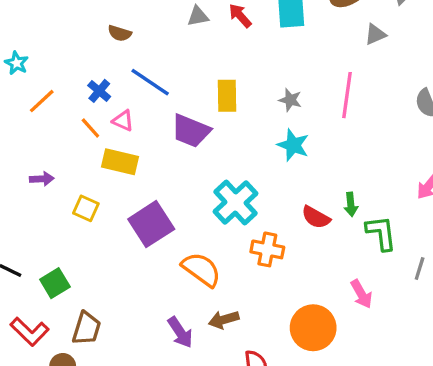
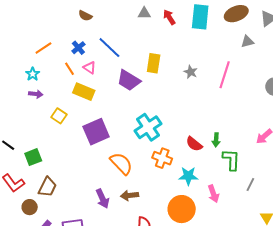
brown semicircle: (120, 33) -> (85, 16), moved
cyan star: (17, 63) -> (33, 74), moved
cyan star: (293, 145) -> (188, 176), moved, turned -30

